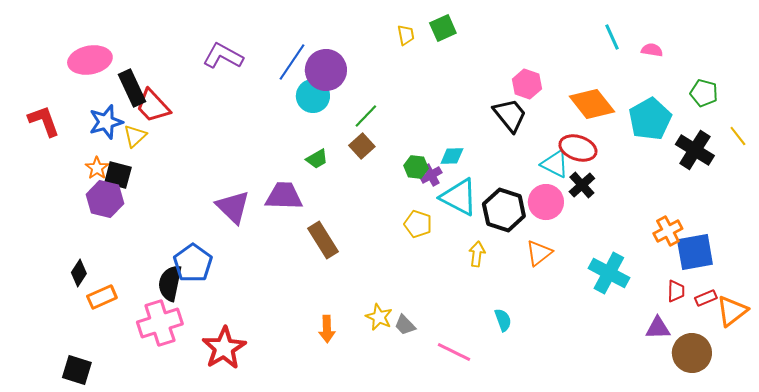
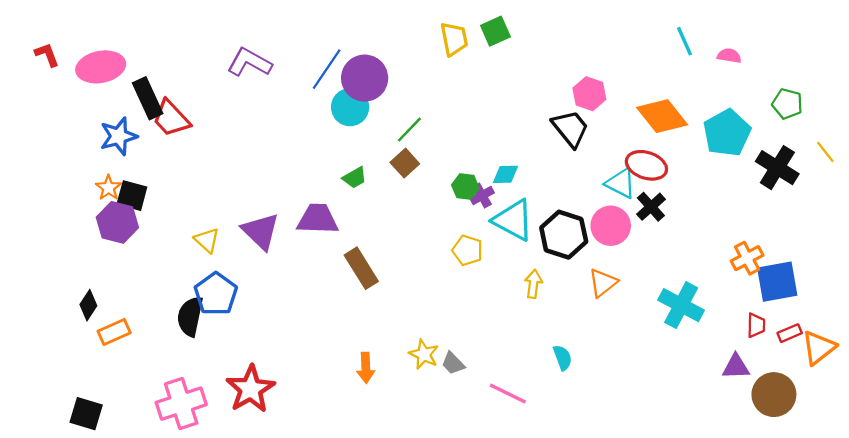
yellow trapezoid: (406, 35) -> (454, 39), size x1.5
red L-shape: (44, 121) -> (47, 55), moved, size x0.7
yellow triangle: (135, 136) -> (207, 240), moved, turned -35
pink cross: (160, 323) -> (181, 404), moved

